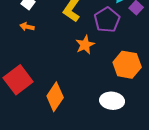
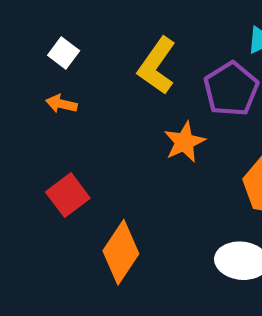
red square: (18, 80) -> (68, 195), moved, size x0.7

